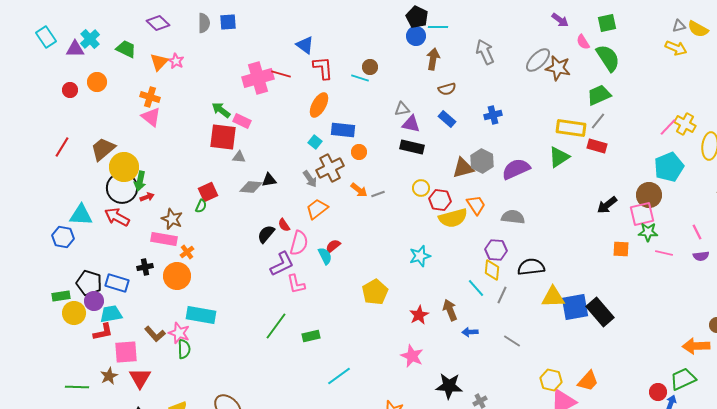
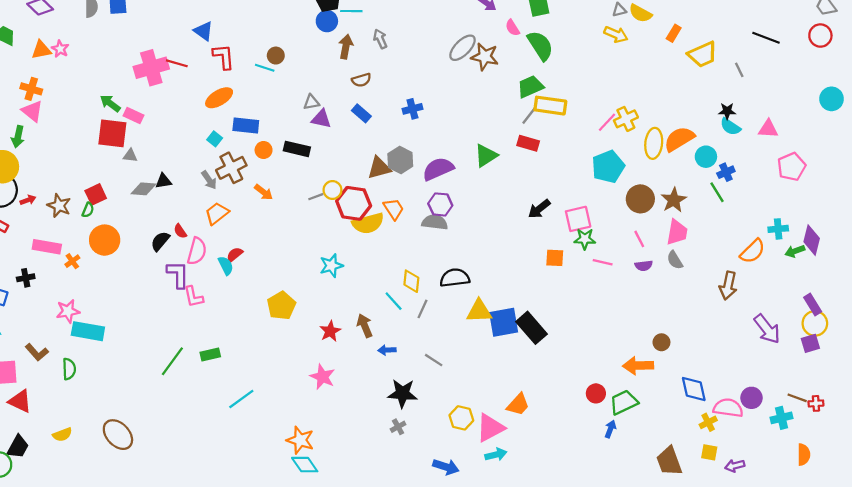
gray arrow: (485, 52) -> (380, 39), moved, size x0.7
orange triangle: (159, 62) -> (41, 50), turned 36
orange ellipse: (319, 105) -> (219, 98), turned 30
yellow cross: (685, 124) -> (626, 119), turned 35
yellow rectangle: (571, 128) -> (550, 106), moved
black rectangle: (412, 147) -> (297, 149), moved
green arrow: (140, 181) -> (18, 137), moved
gray line: (378, 194) -> (316, 197), moved
brown circle: (649, 195) -> (640, 199), moved
red hexagon: (440, 200) -> (354, 203), size x1.4
brown star: (172, 219) -> (59, 206), moved
purple hexagon: (496, 250) -> (440, 204), moved
purple L-shape: (282, 264) -> (178, 274), turned -64
orange circle: (177, 276) -> (105, 240), moved
green line: (276, 326) -> (172, 361), moved
pink star: (179, 333) -> (68, 311), moved, turned -30
red triangle: (140, 378) -> (20, 401), turned -35
yellow hexagon: (551, 380) -> (461, 418), moved
black star: (449, 386) -> (402, 393), moved
red circle: (658, 392) -> (596, 393), moved

